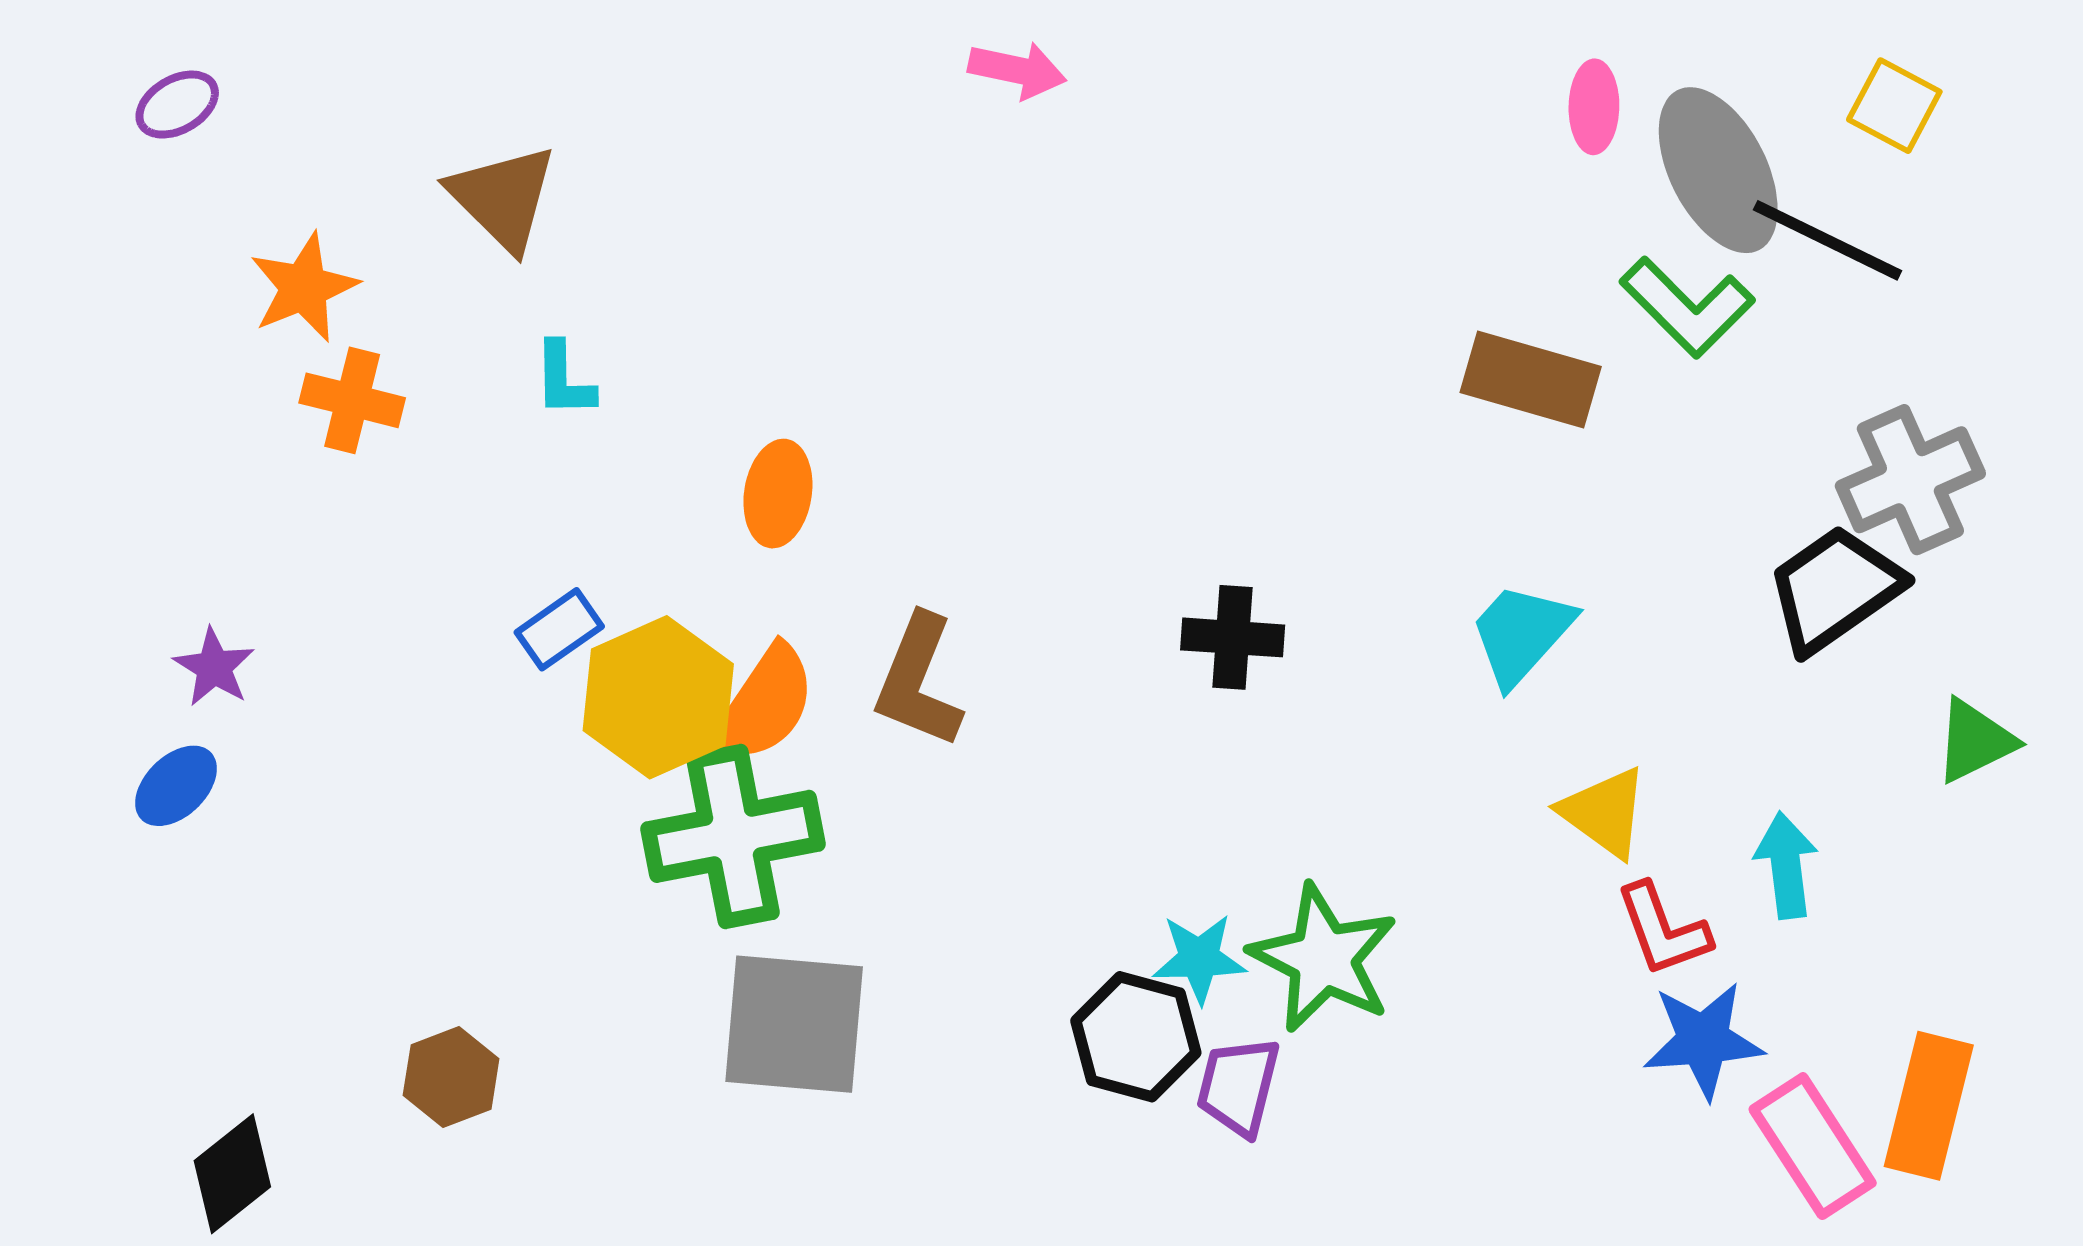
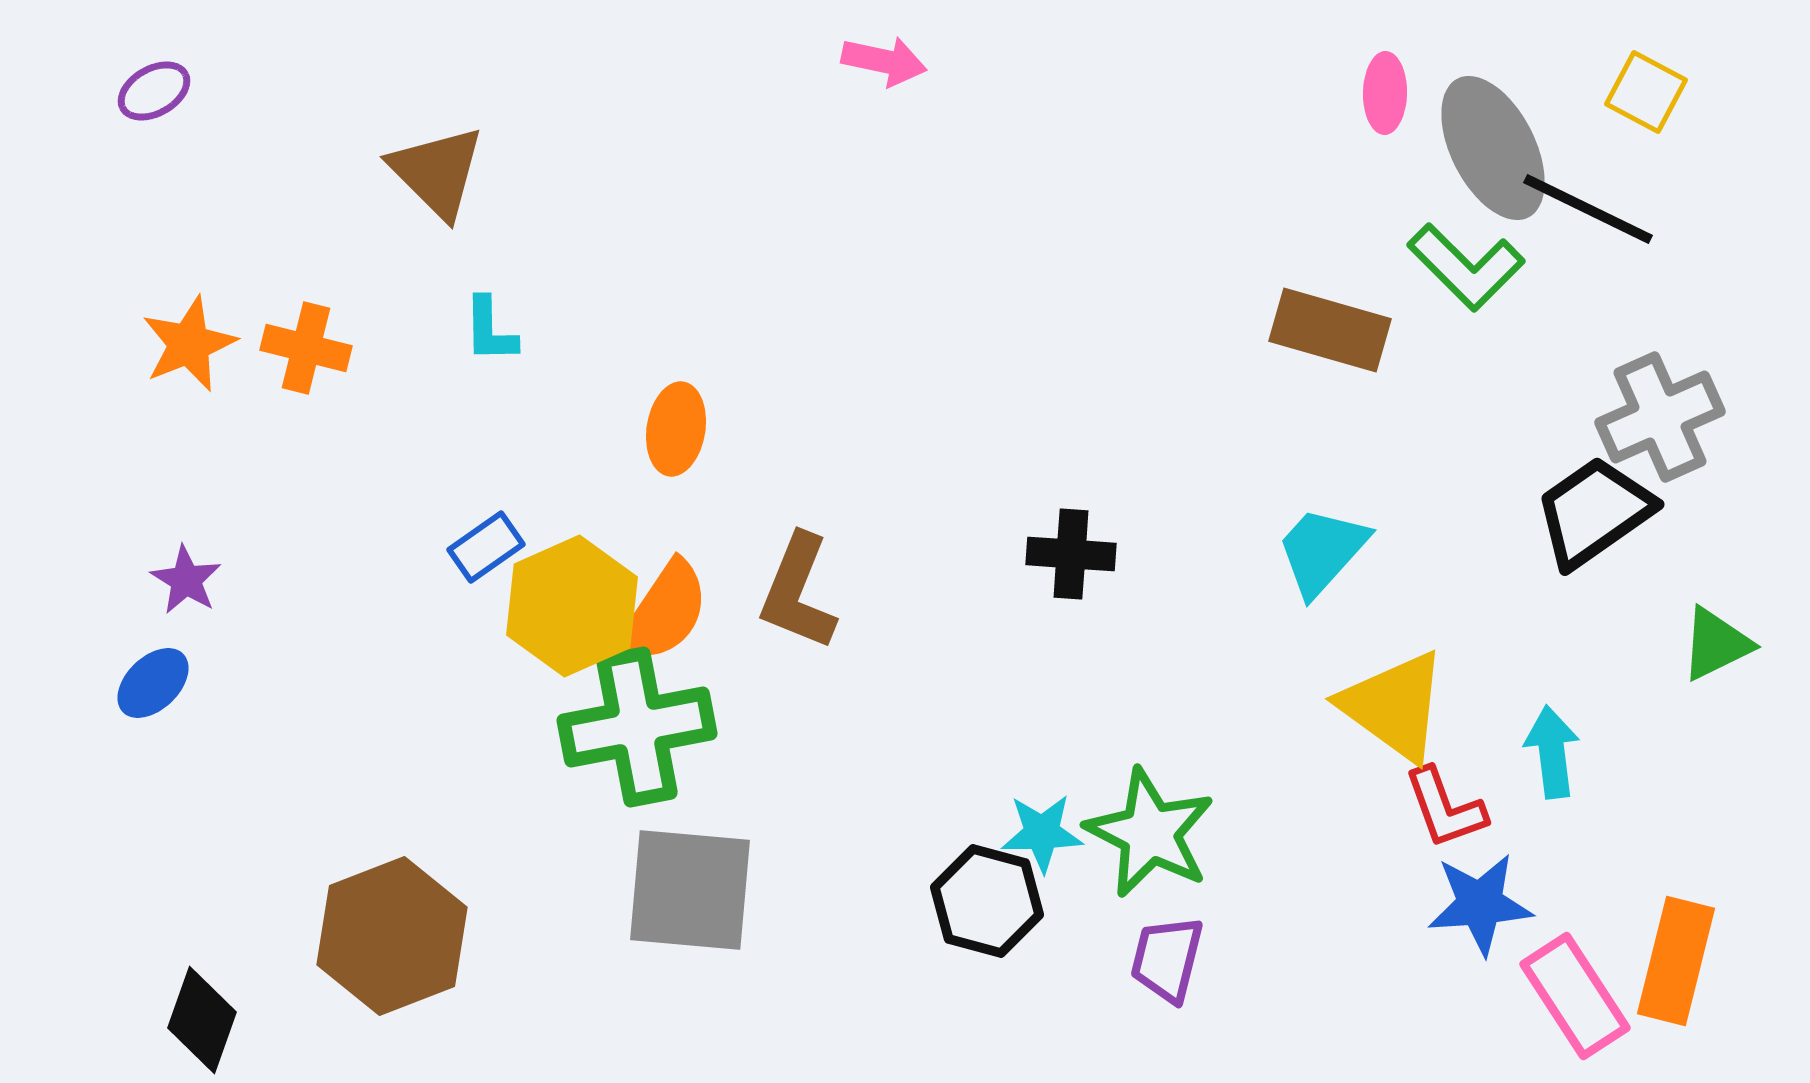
orange star: (304, 288) -> (189, 344), moved
yellow triangle: (1604, 812) -> (1394, 706), size x1.4
brown hexagon: (451, 1077) -> (392, 936), size x1.8
purple trapezoid: (1238, 1086) -> (1167, 959), moved
black diamond: (232, 1174) -> (202, 1020), turned -32

